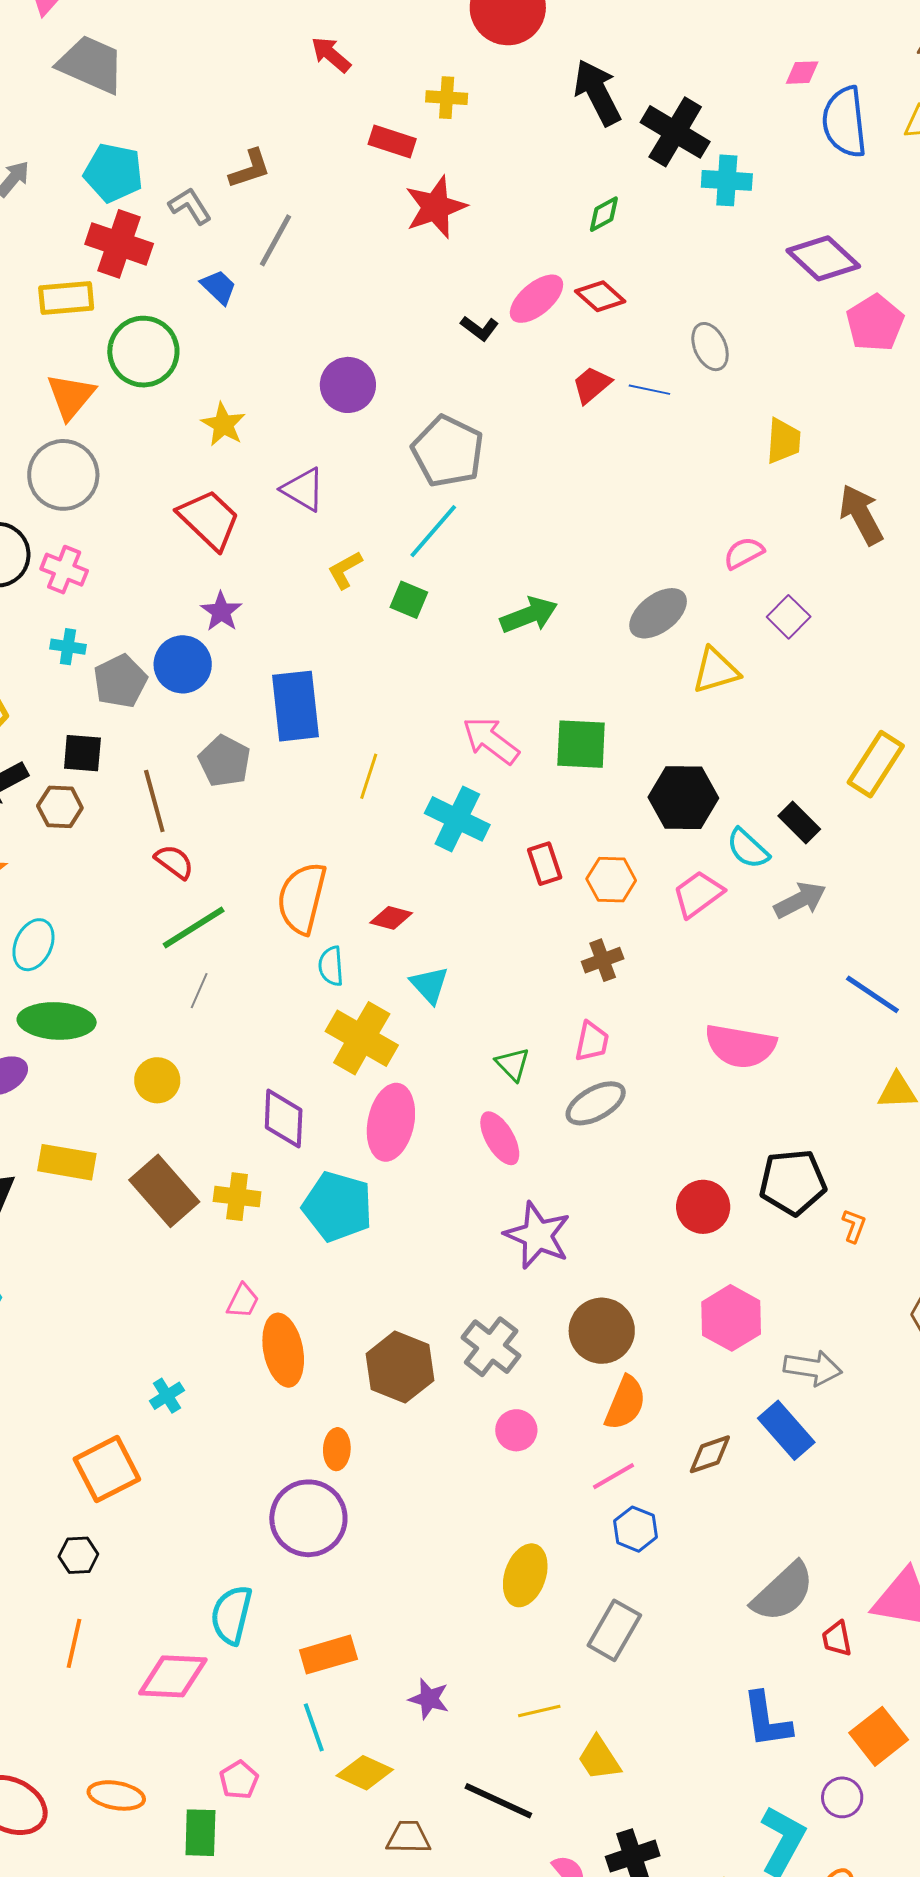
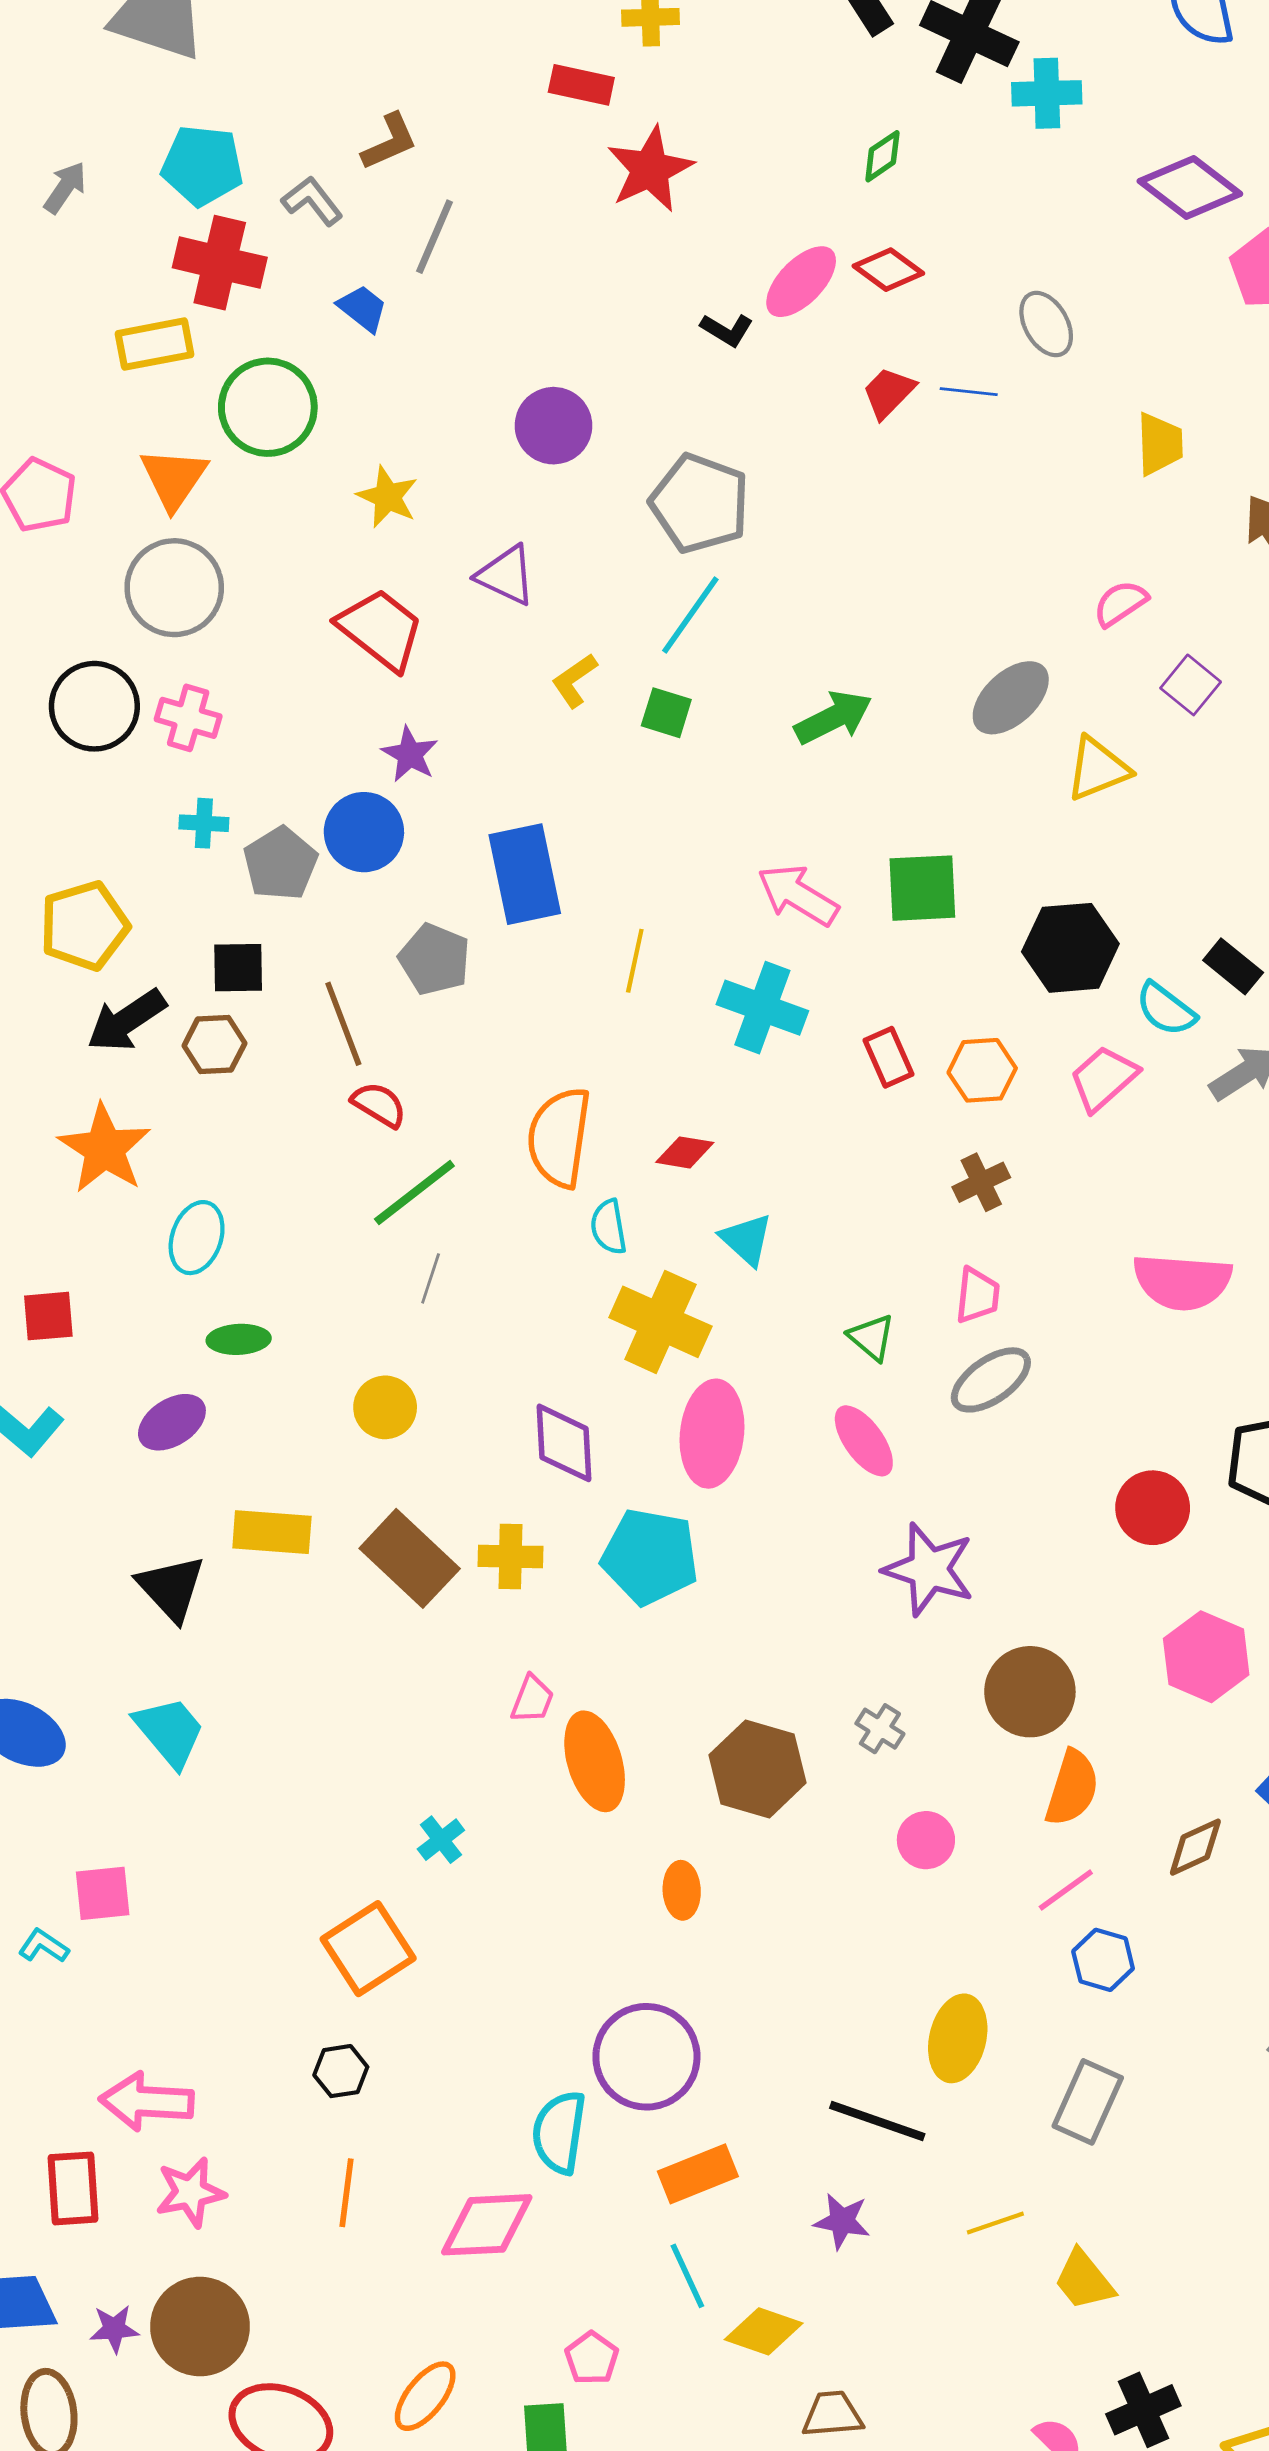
green ellipse: (57, 1021) -> (239, 1339), size x0.6
gray cross: (491, 1347) -> (880, 1729), size x0.6
purple circle: (308, 1518) -> (646, 2057), moved
orange ellipse: (116, 1795) -> (425, 2396), turned -56
black line: (498, 1801) -> (877, 2121), moved

